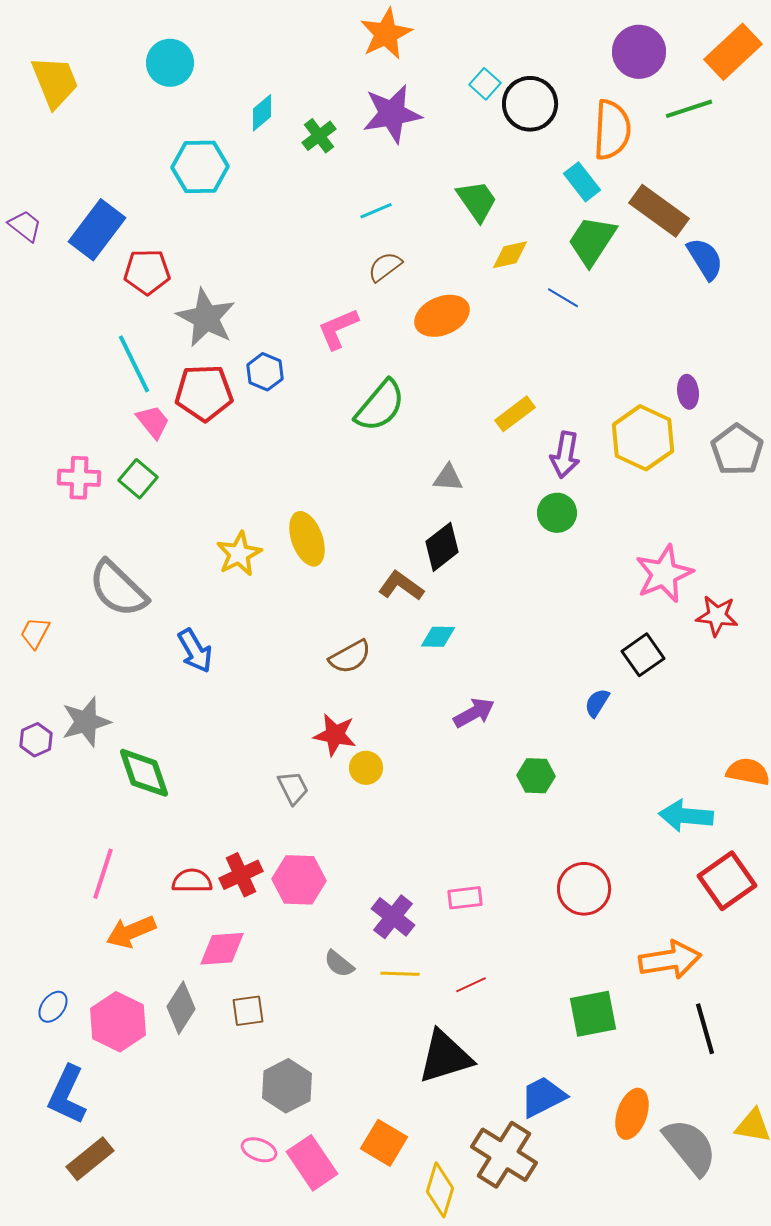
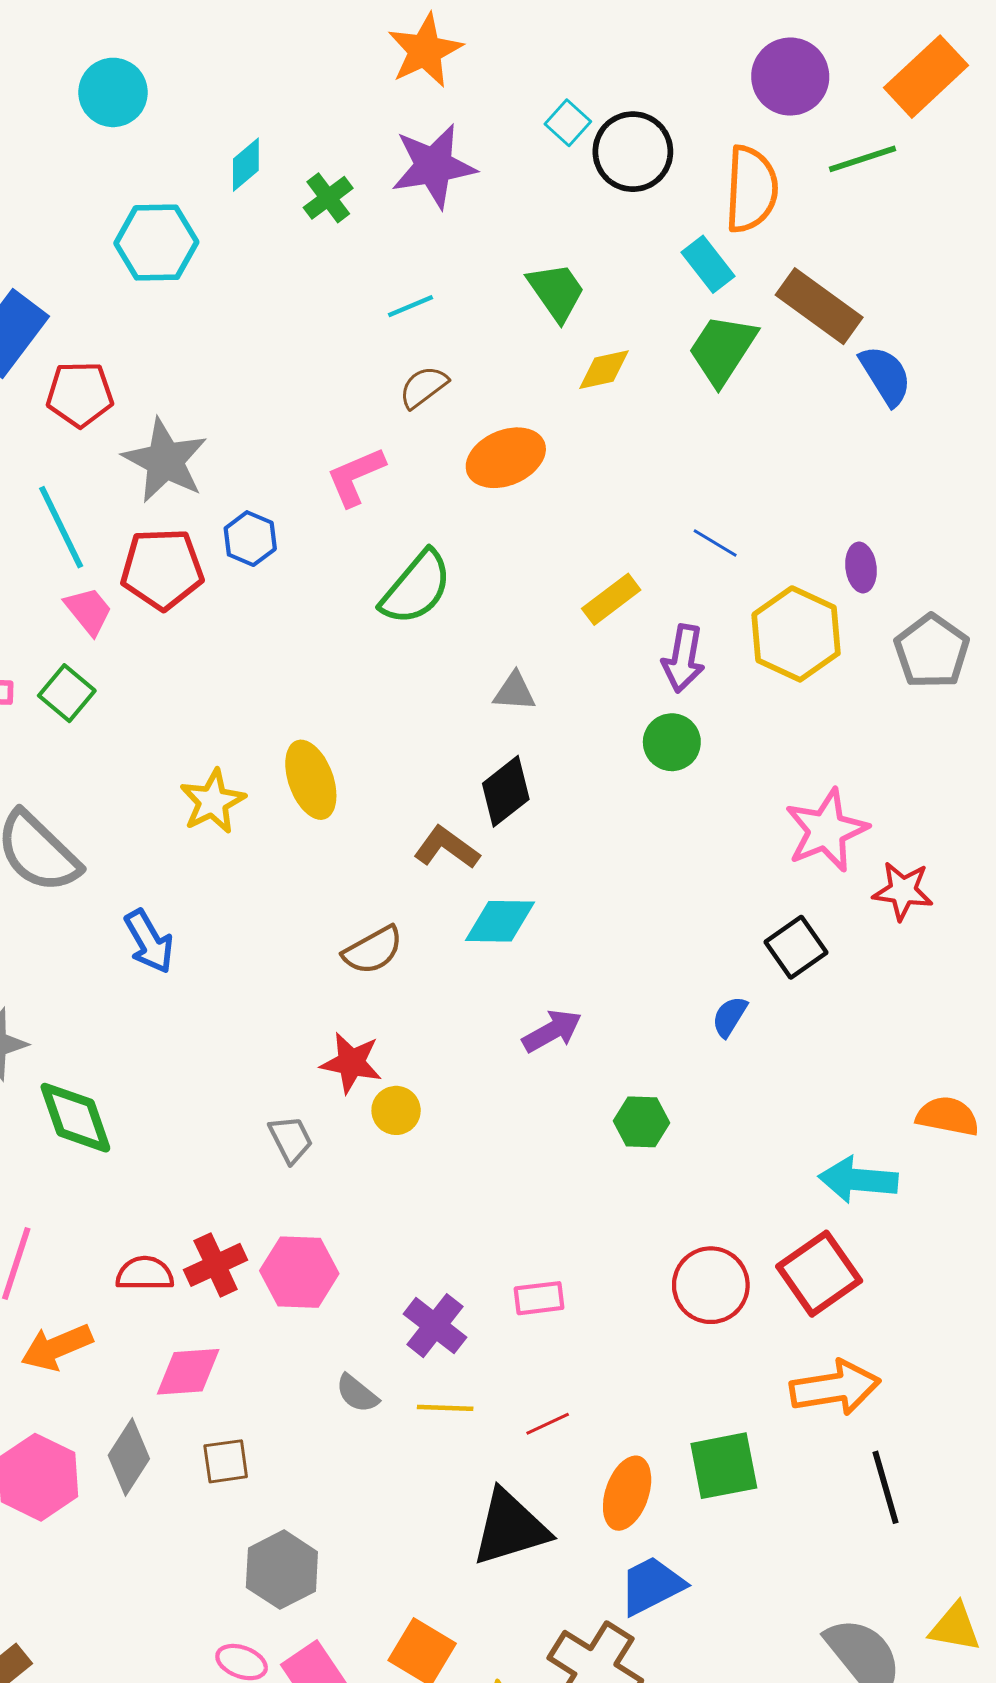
blue line: (563, 298) -> (715, 543), moved
cyan diamond: (438, 637) -> (500, 921), size x1.4
red square: (727, 881) -> (819, 1274), moved
orange ellipse: (632, 1114) -> (627, 1493), moved

